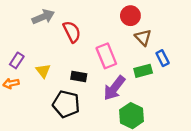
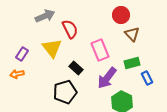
blue rectangle: (163, 58) -> (147, 78), moved
yellow triangle: (43, 71) -> (52, 48), moved, size x1.5
black rectangle: (79, 77) -> (76, 68), turned 32
black pentagon: (66, 104) -> (65, 92), turned -30

